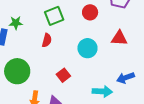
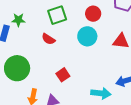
red semicircle: (47, 40) -> (48, 39), turned 104
cyan circle: (87, 48) -> (87, 36), moved

